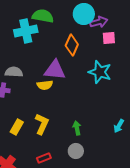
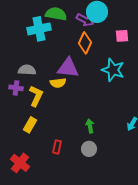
purple arrow: (99, 22) -> (85, 20), moved, turned 42
yellow L-shape: (42, 124) -> (36, 96), moved
red rectangle: (44, 158) -> (57, 147), moved, turned -56

